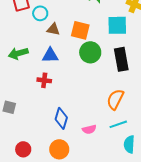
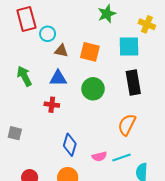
green circle: (90, 52) -> (93, 89), moved
green arrow: (18, 53) -> (24, 76), turned 78
cyan line: (118, 124) -> (122, 158), moved

